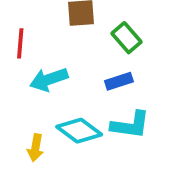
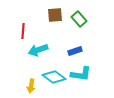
green rectangle: (127, 38) -> (79, 19), moved

